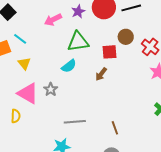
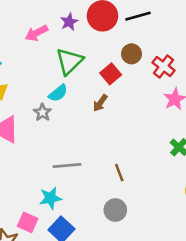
green triangle: (78, 42) -> (69, 61), turned -35
red square: (109, 52) -> (111, 74), turned -35
gray star: (51, 89) -> (42, 112), moved

